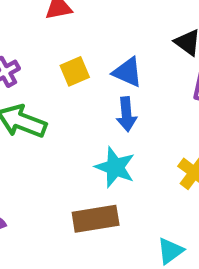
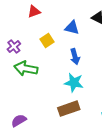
blue triangle: (127, 72) -> (72, 28), moved

